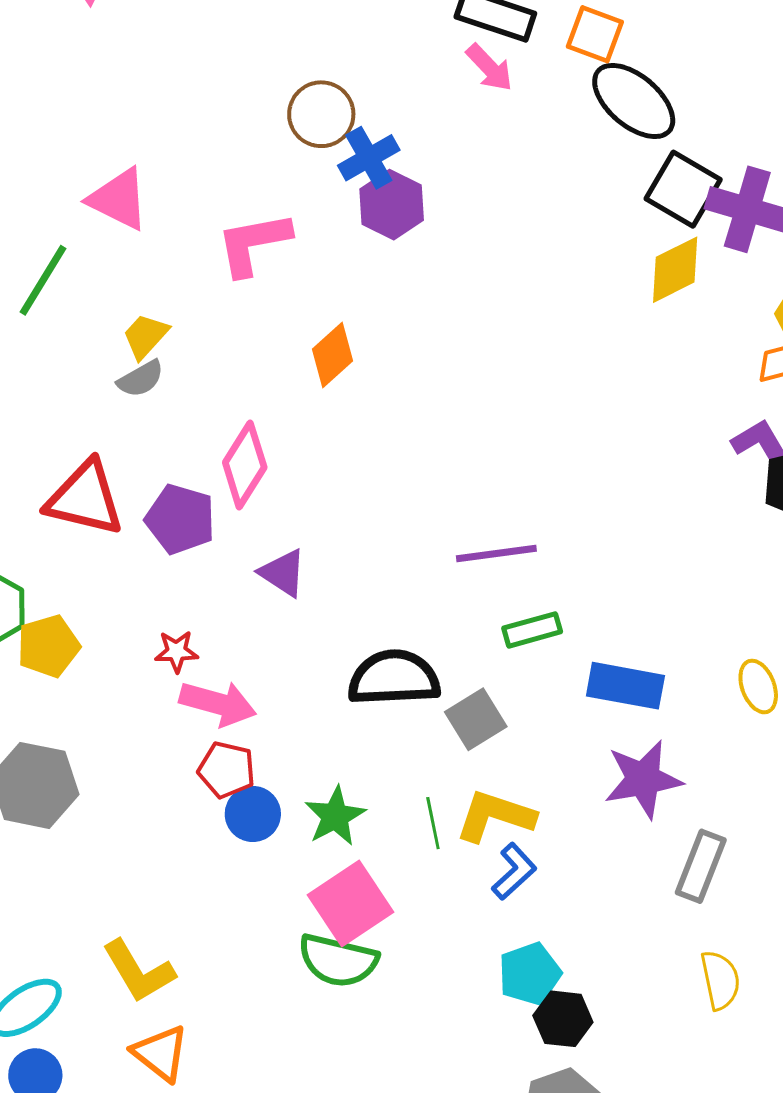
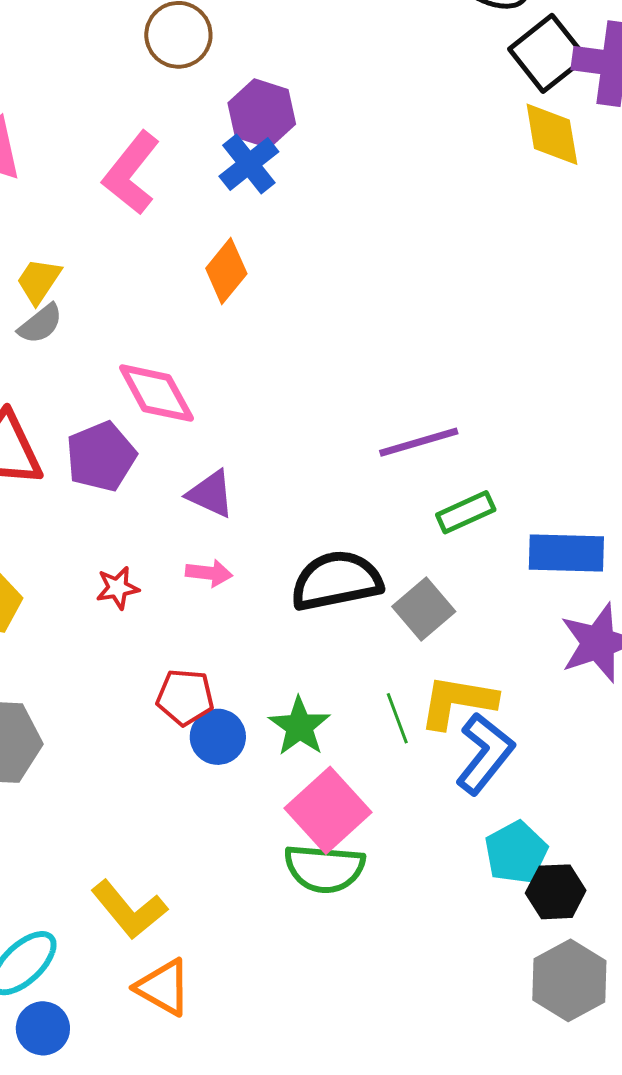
blue cross: (369, 158) -> (249, 164), moved
black square: (683, 189) -> (548, 53), turned 30
pink L-shape: (253, 243) -> (131, 173), turned -32
yellow diamond: (675, 270) -> (552, 134), turned -64
pink diamond: (245, 465) -> (156, 393), turned -52
purple pentagon: (180, 519) -> (101, 456), turned -30
pink arrow: (218, 703) -> (209, 573), moved, size x0.6
blue L-shape: (514, 871) -> (485, 754), size x1.4

